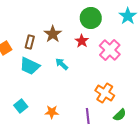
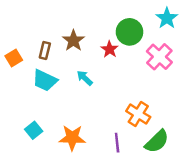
green circle: (91, 18) -> (129, 32), moved
pink cross: (110, 50) -> (159, 57), moved
orange star: (52, 112) -> (72, 138), size x1.5
green semicircle: (120, 115) -> (157, 141), size x1.5

